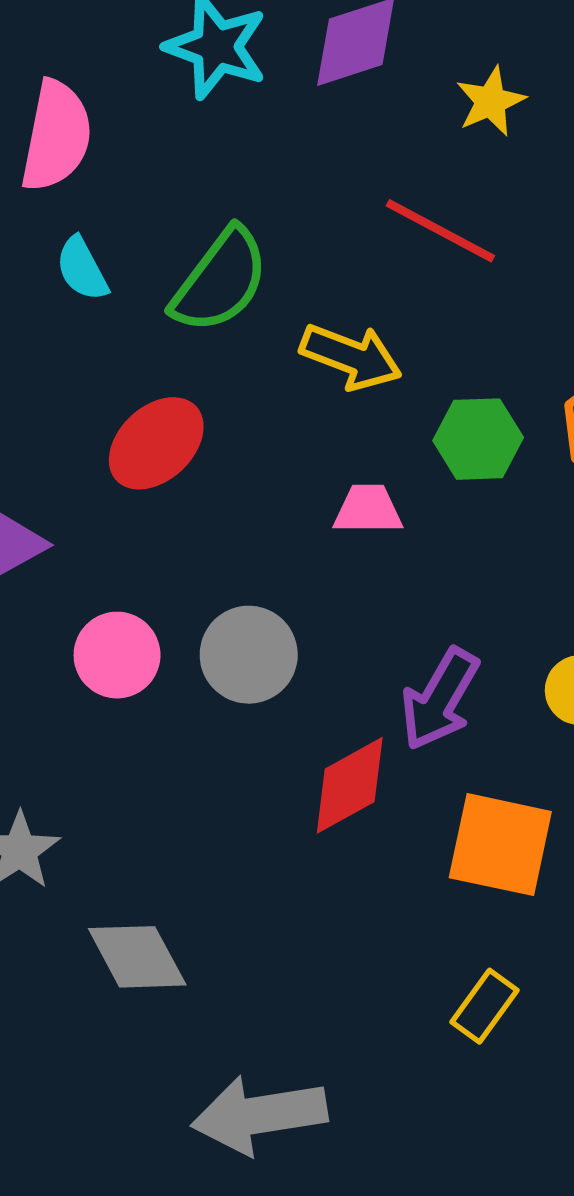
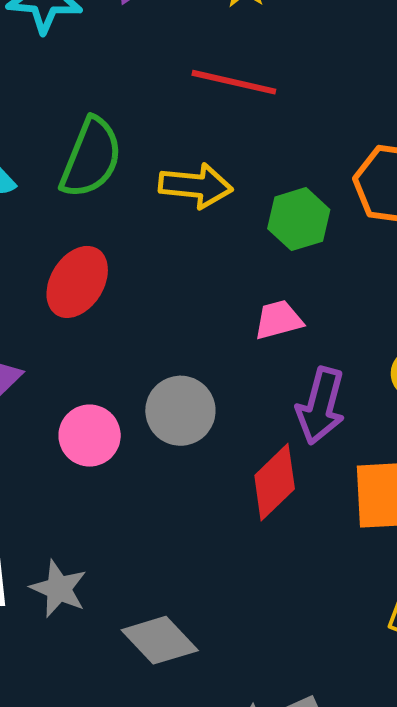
pink trapezoid: (368, 509) -> (278, 320), moved

